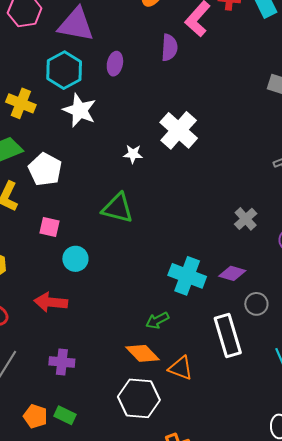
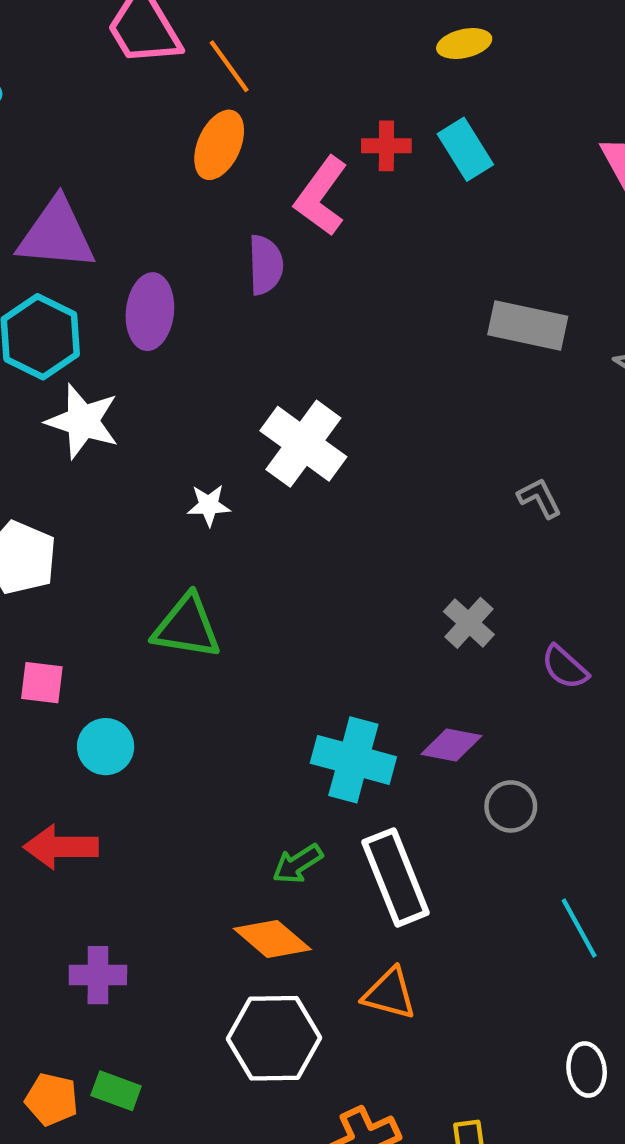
purple ellipse: (115, 64) -> (150, 312), size x1.4
white rectangle: (228, 336) -> (396, 877), moved
orange triangle: (181, 368) -> (389, 994), moved

